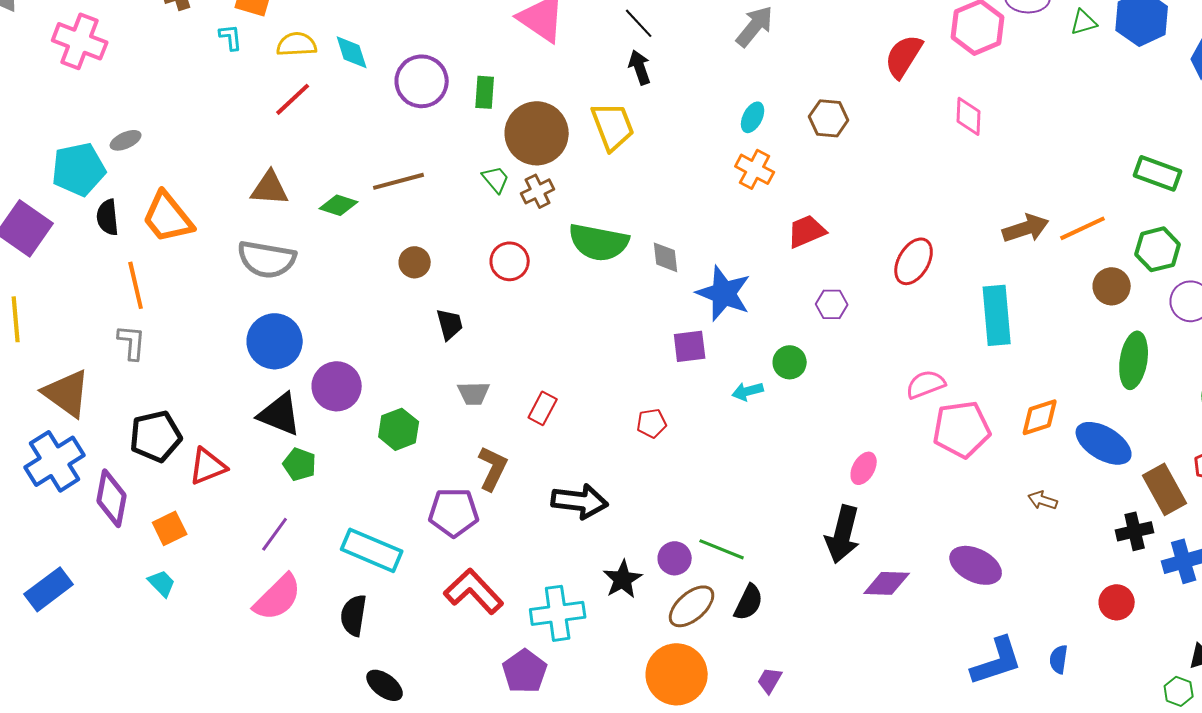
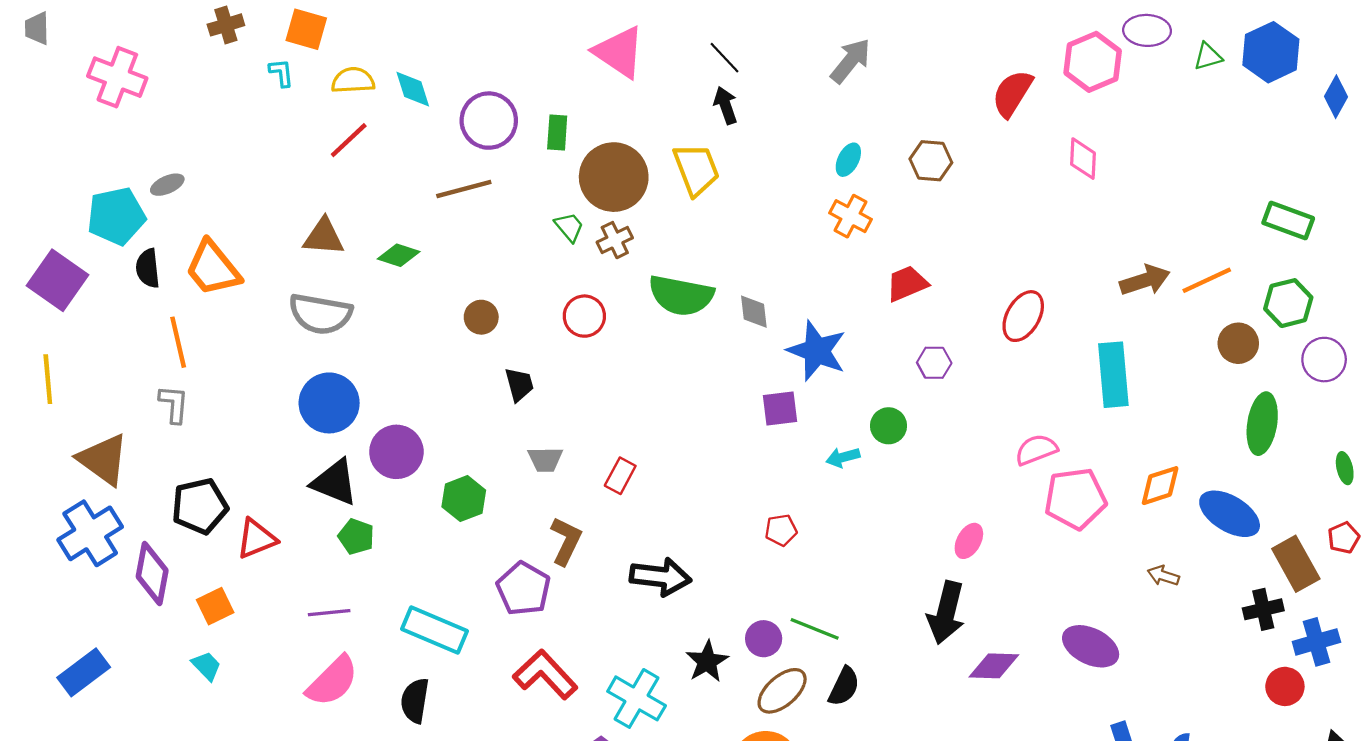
brown line: (399, 181) -> (464, 189), moved
red pentagon: (652, 423) -> (781, 530), moved
purple pentagon: (454, 512) -> (524, 589), turned 30
purple line: (275, 534) -> (329, 613), turned 48
red circle: (1117, 602) -> (1285, 686), moved
cyan cross: (558, 613) -> (637, 698), turned 38

